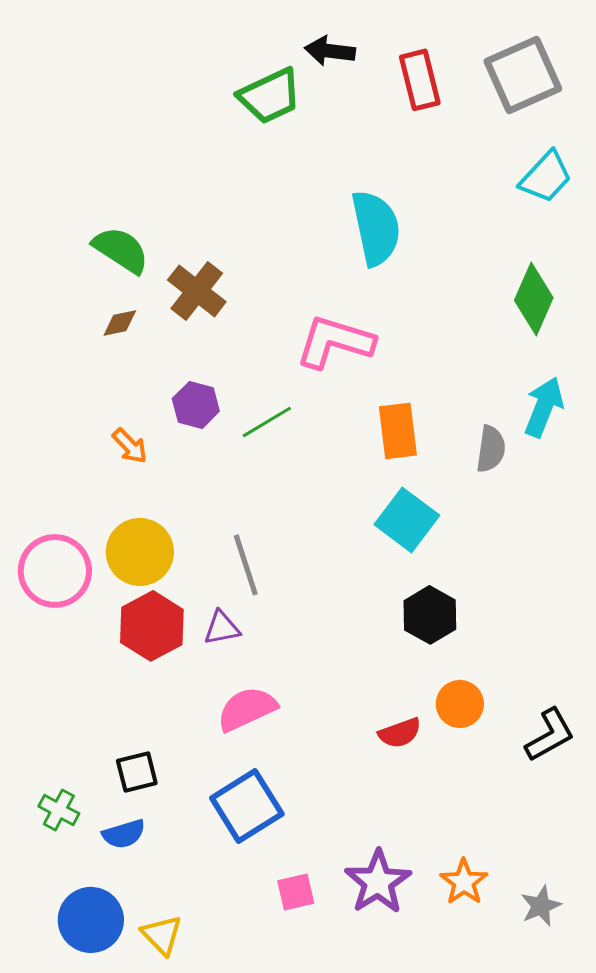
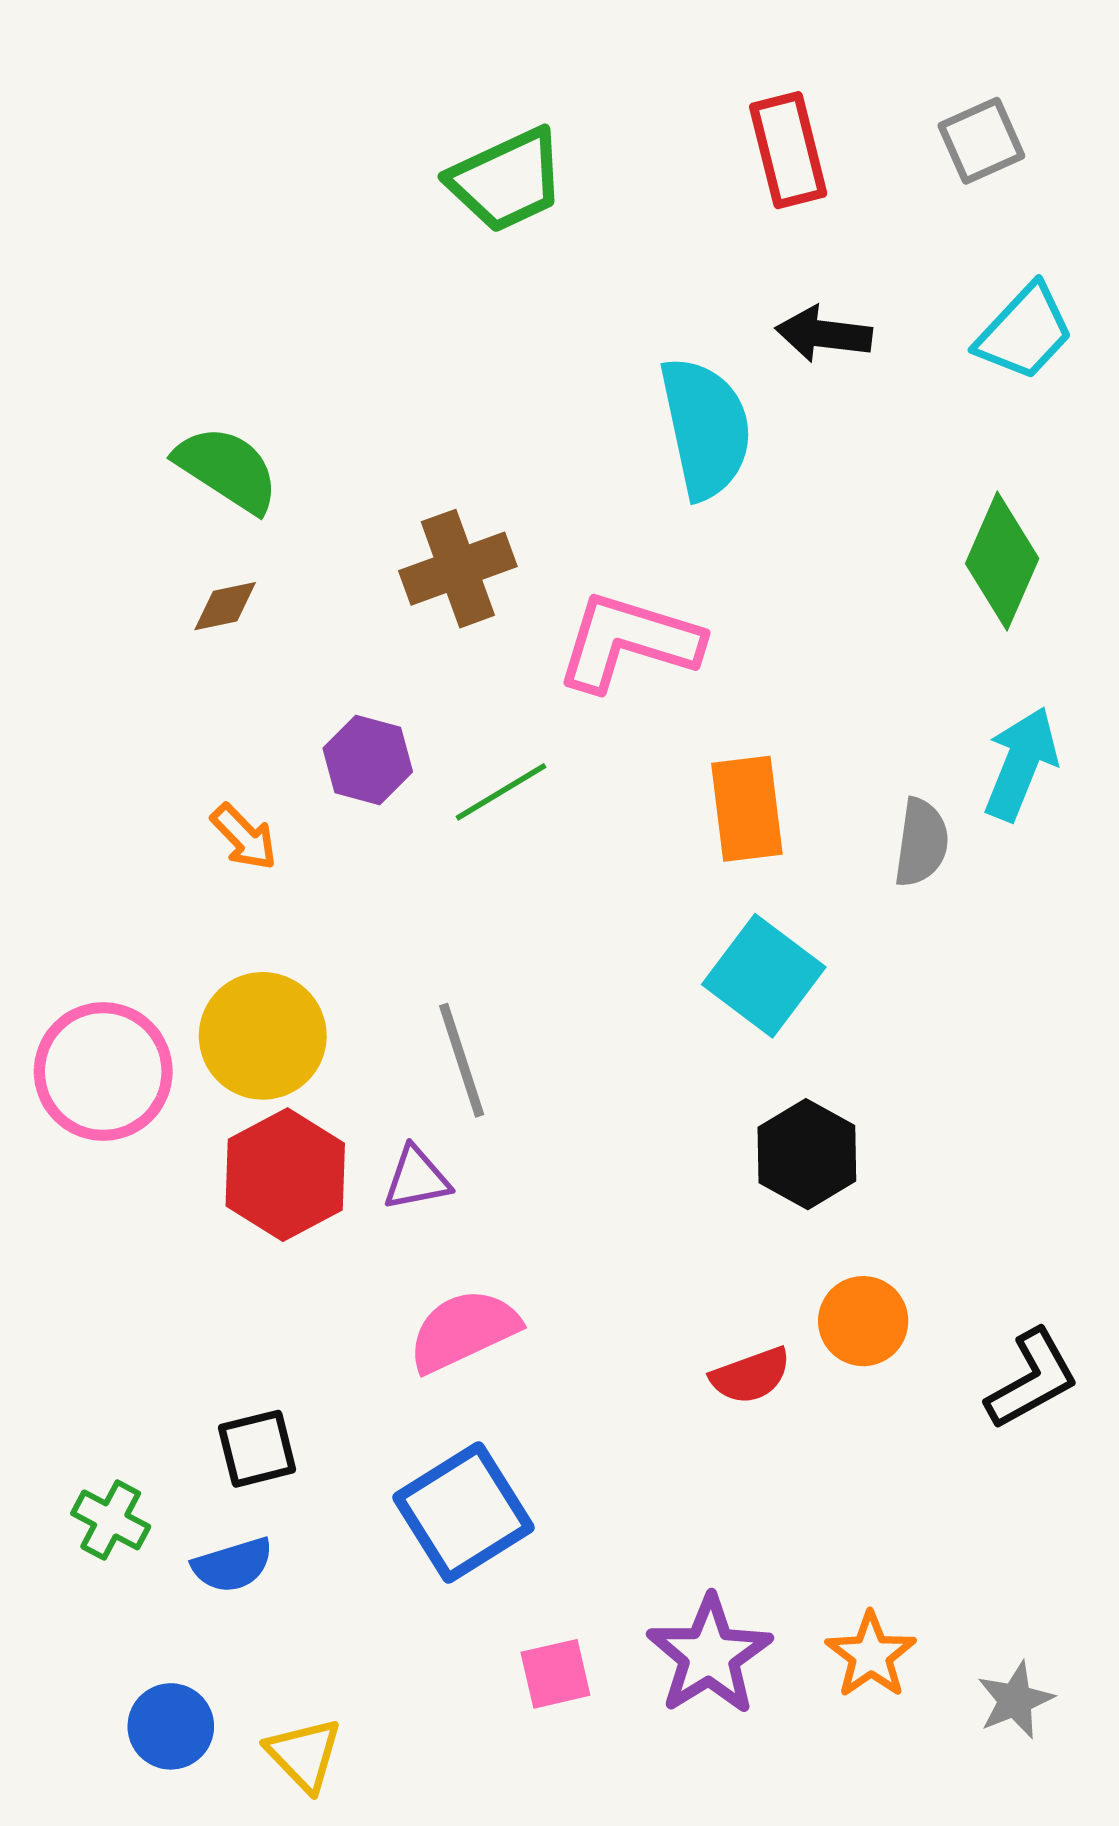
black arrow: (330, 51) -> (824, 334), moved
gray square: (523, 75) -> (981, 141), size x0.6
brown cross: (197, 291) -> (458, 569), moved, turned 32
blue circle: (91, 920) -> (171, 1726), size x0.7

